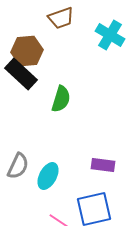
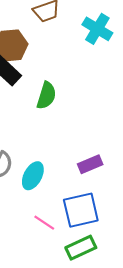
purple rectangle: (103, 165) -> (90, 164), turned -30

